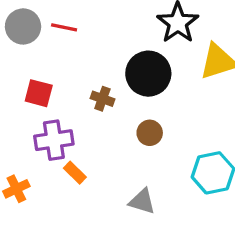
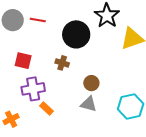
black circle: (148, 74) -> (76, 34), moved
gray triangle: (142, 201) -> (89, 104), moved

